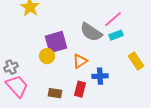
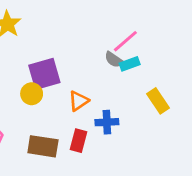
gray semicircle: (91, 32) -> (114, 60), moved, size x0.6
brown rectangle: (55, 93) -> (43, 146), size x1.5

